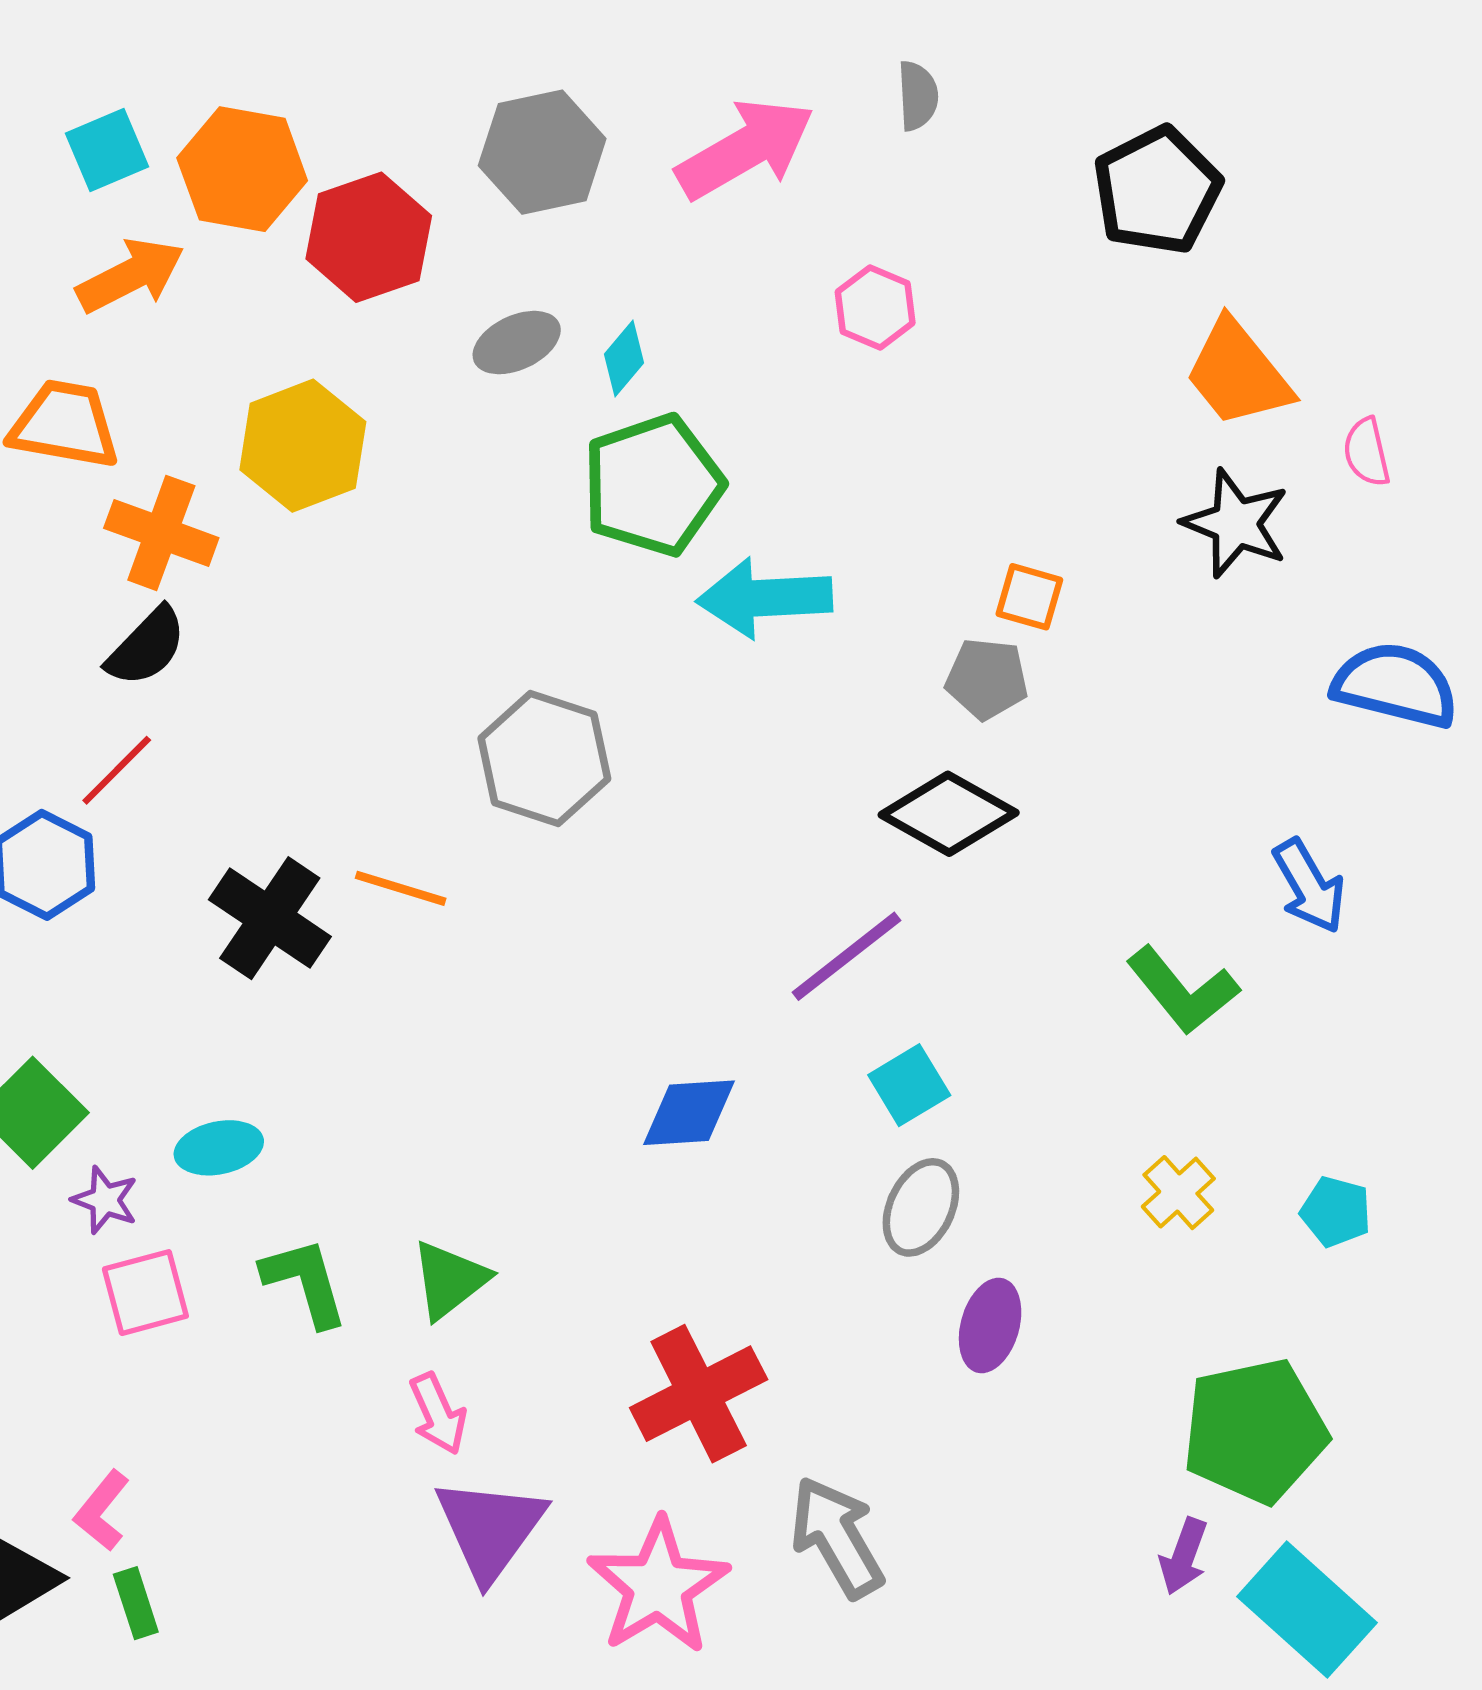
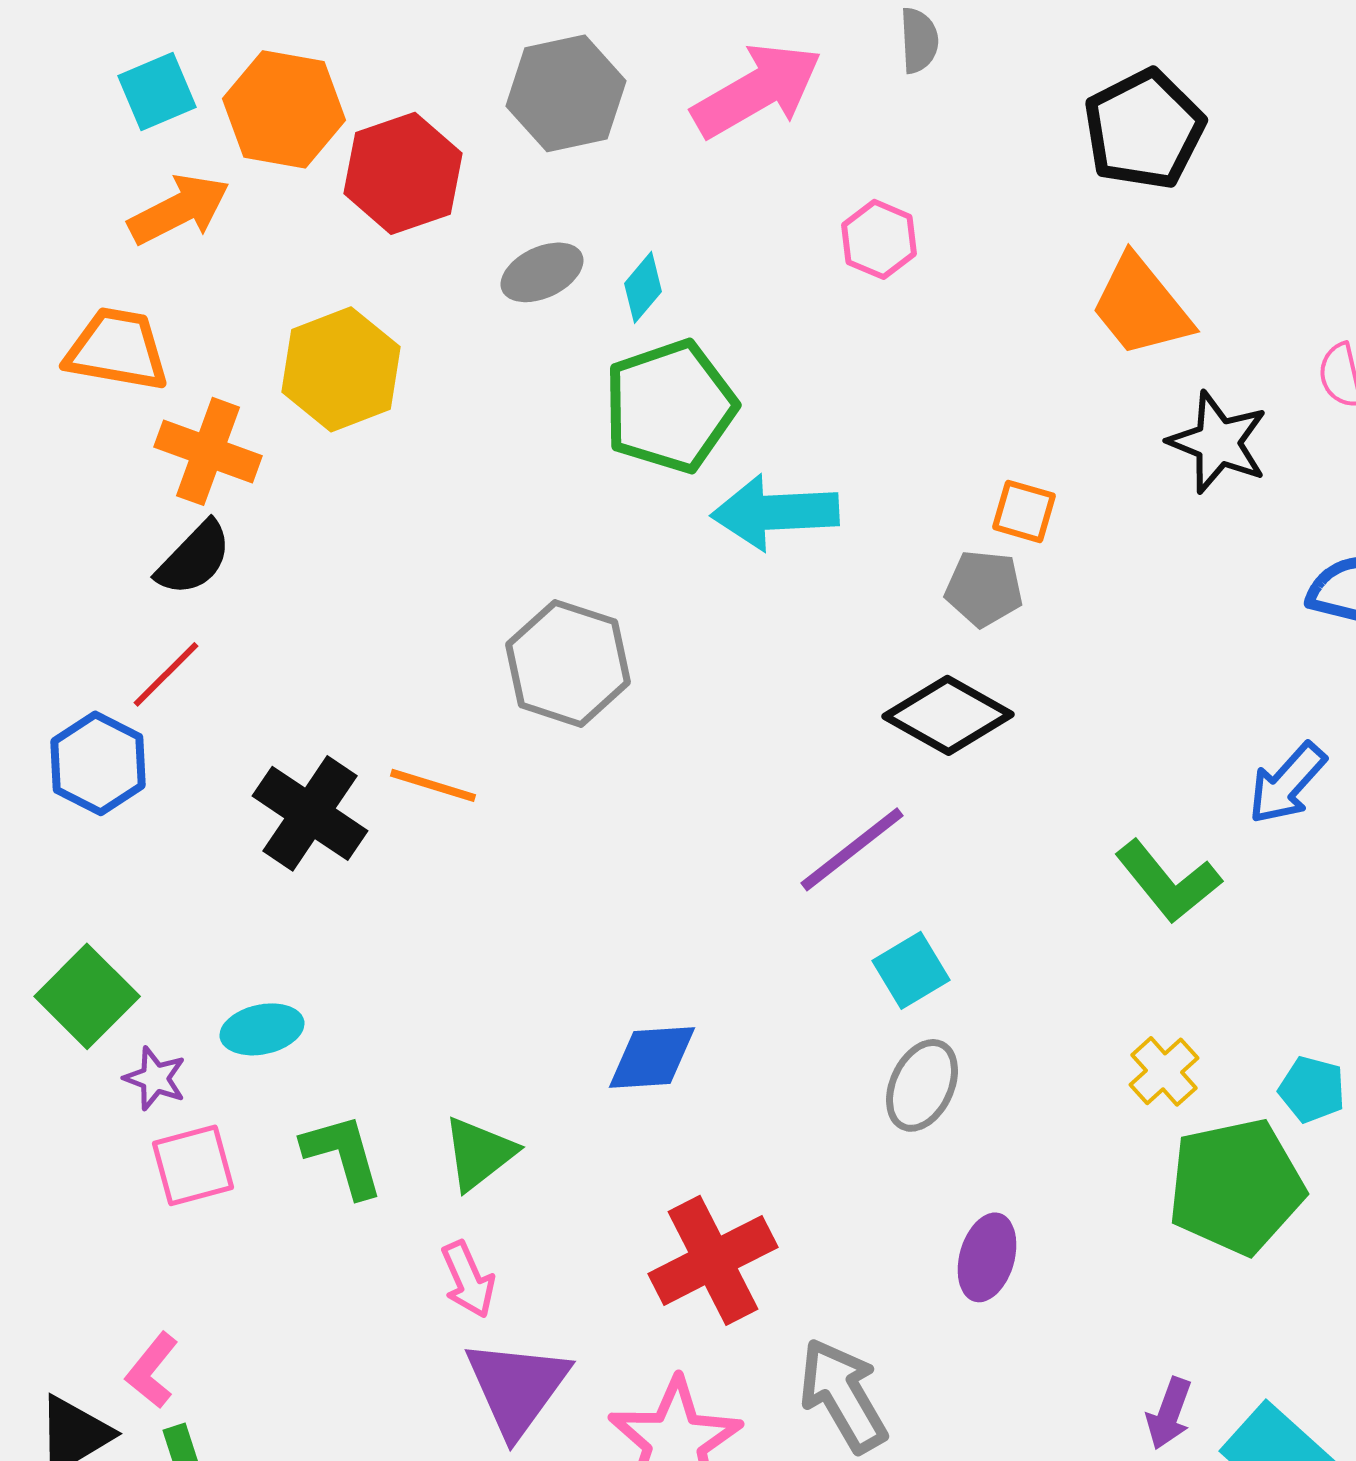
orange trapezoid: (1238, 373) -> (1141, 306), moved
blue arrow: (1309, 886) -> (1287, 783), turned 72
blue diamond: (689, 1113) -> (652, 1057), moved
purple ellipse: (990, 1325) -> (987, 1257), moved
green pentagon: (1255, 1431) -> (1236, 1186), moved

